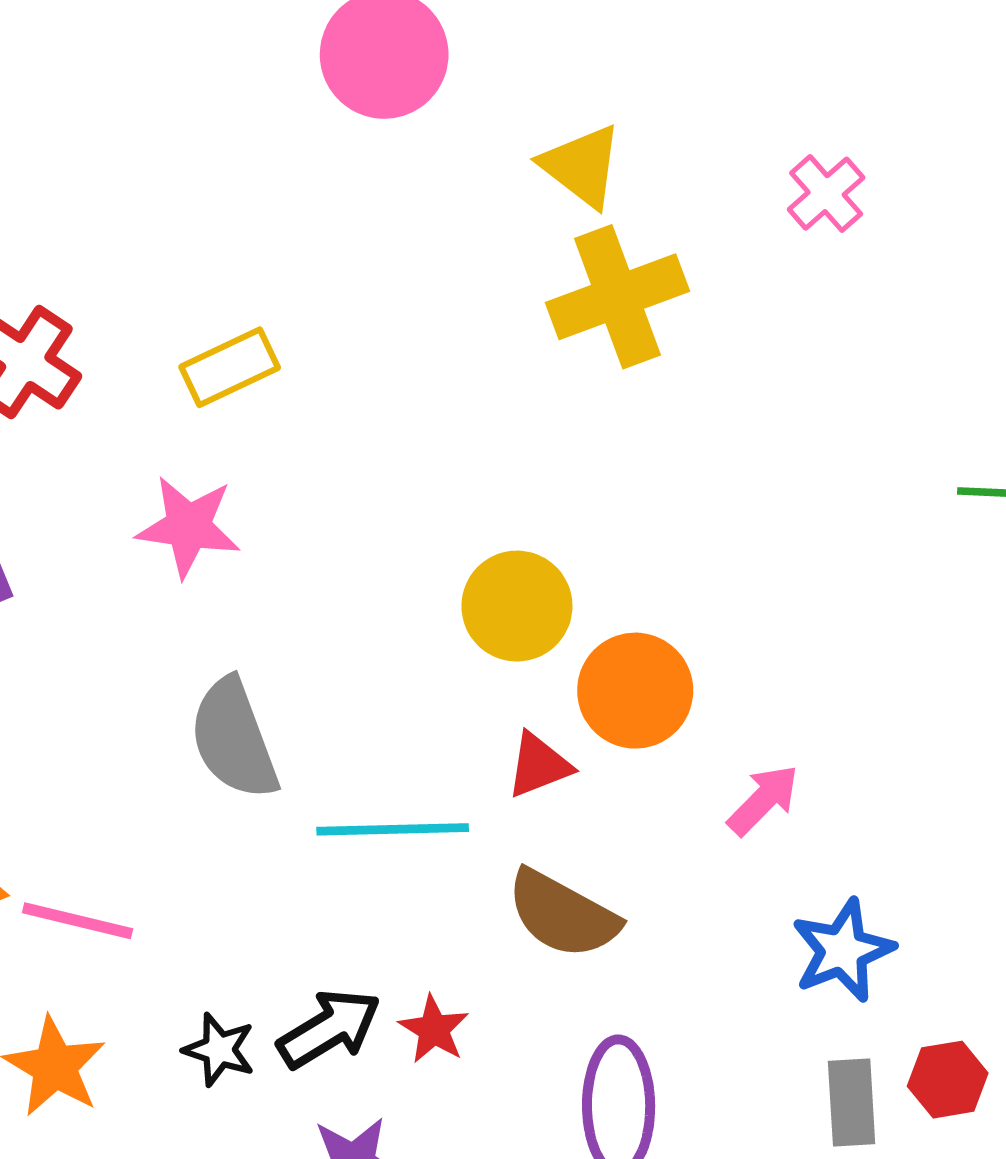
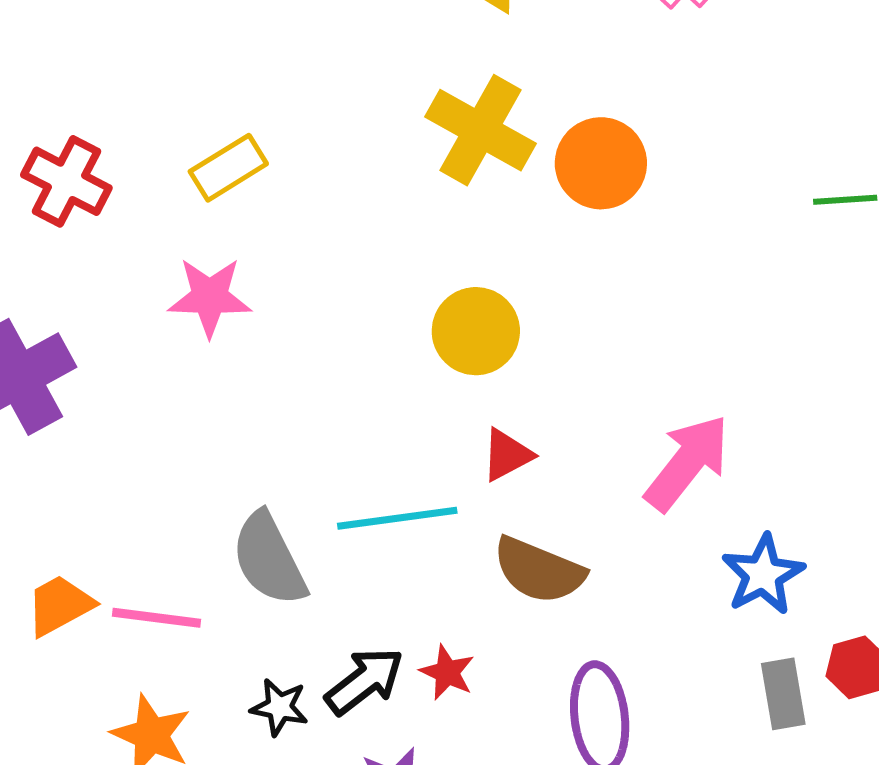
yellow cross: (617, 297) -> (480, 130), moved, turned -34
orange circle: (635, 691) -> (601, 163), moved
gray semicircle: (234, 739) -> (269, 559), moved
pink arrow: (763, 800) -> (687, 463), size x1.6

